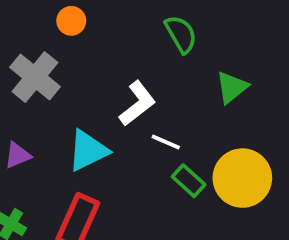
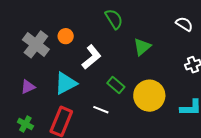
orange circle: (71, 21) -> (66, 36), moved
white line: (166, 142) -> (101, 110), moved
green rectangle: (189, 181) -> (116, 85), moved

